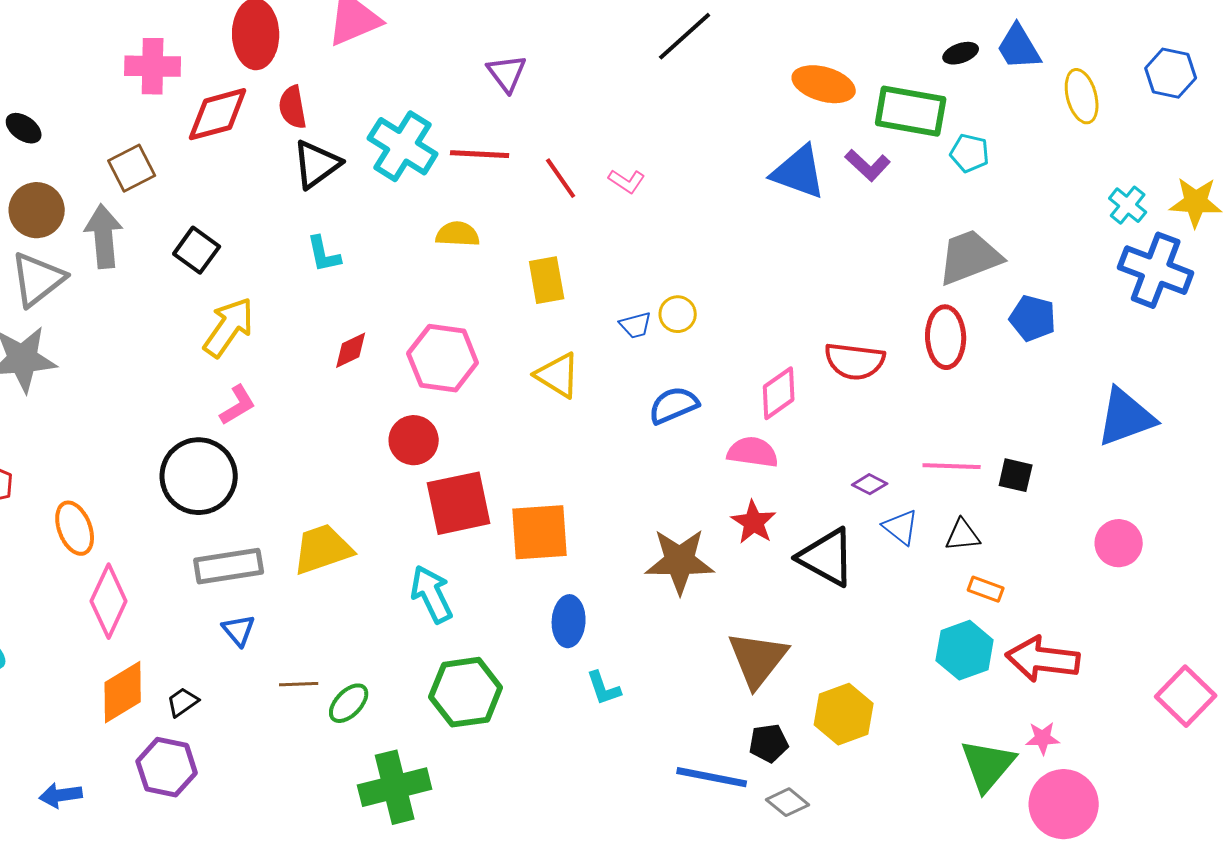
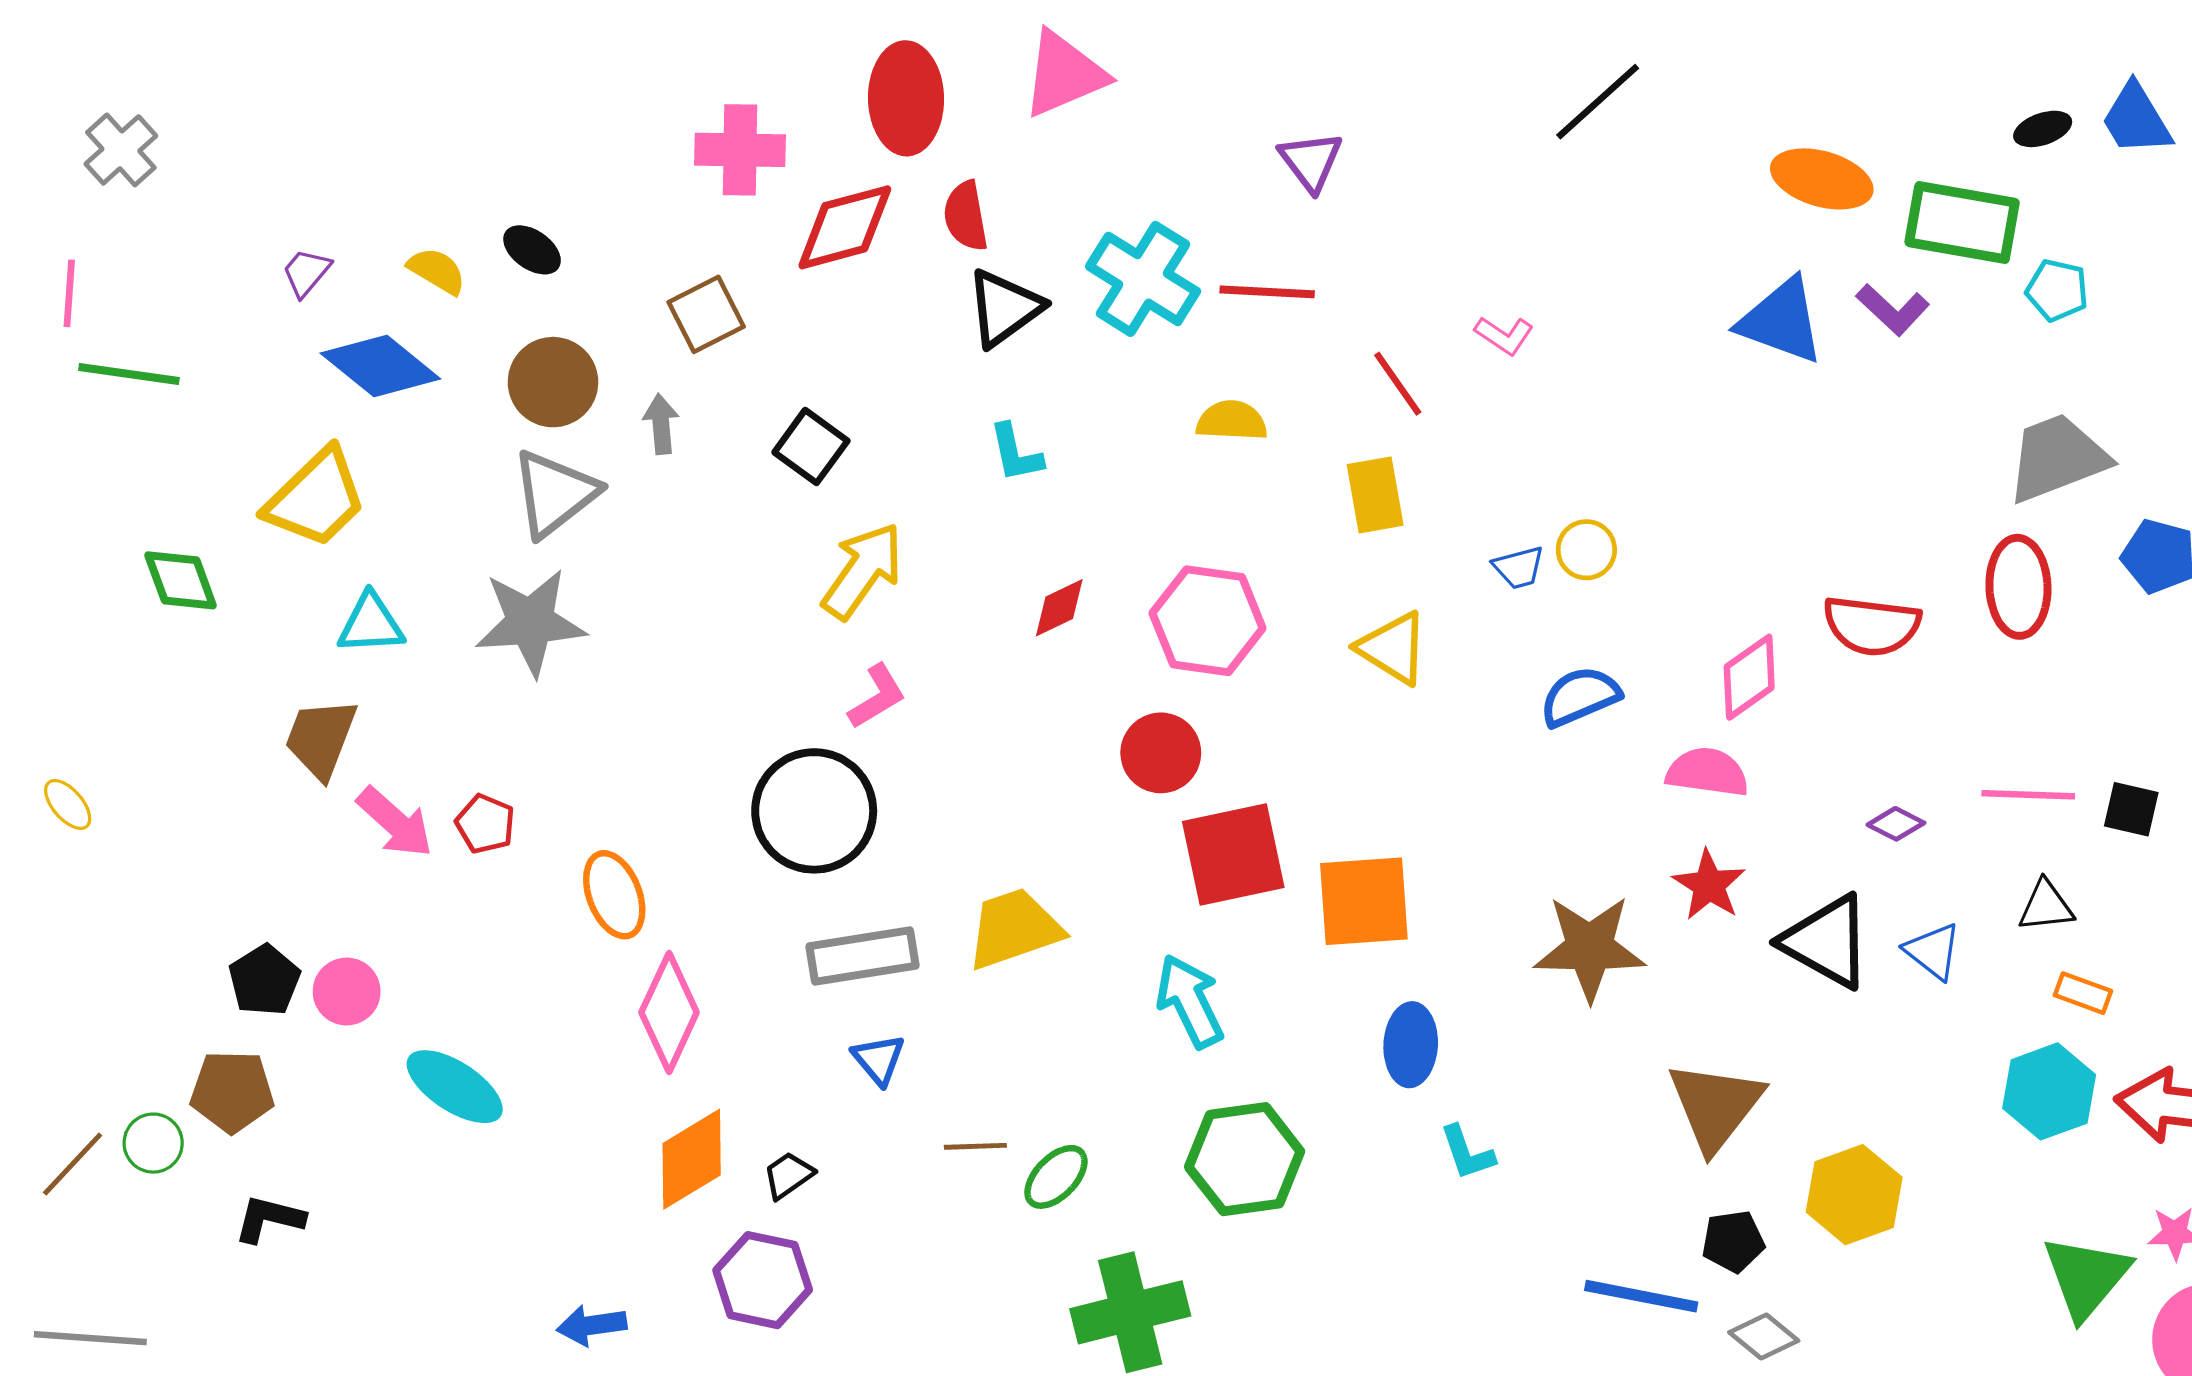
red line: (561, 178) -> (1398, 384), moved
gray arrow: (104, 236) -> (661, 424), size x0.6
blue triangle: (901, 527) -> (1933, 951), moved

